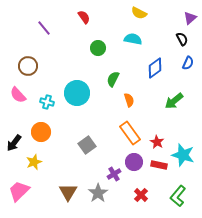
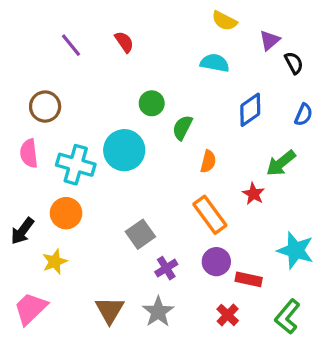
red semicircle: (84, 17) -> (124, 42), moved
purple triangle: (190, 18) -> (270, 40), moved
green circle: (98, 48) -> (152, 103), moved
blue semicircle: (188, 63) -> (304, 115), moved
pink semicircle: (18, 95) -> (29, 153), turned 36
orange semicircle: (129, 100) -> (208, 161), turned 32
cyan cross: (47, 102) -> (76, 165), size x1.6
red star: (157, 142) -> (253, 194), moved
red rectangle: (159, 165) -> (249, 279), moved
purple cross: (114, 174) -> (166, 268), moved

